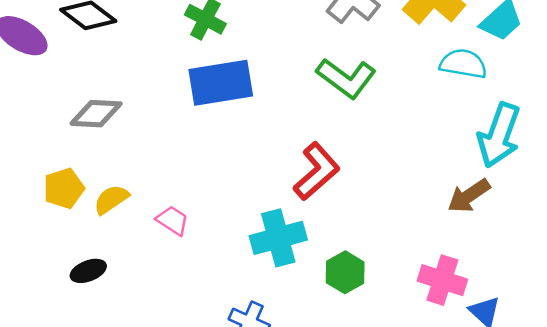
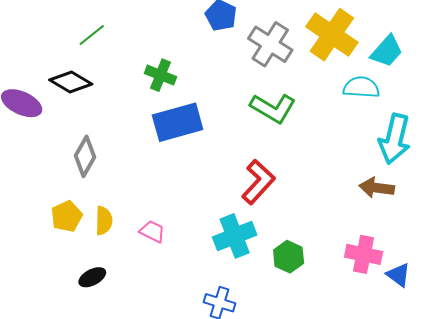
gray diamond: (96, 114) -> (85, 156), turned -57
brown arrow: (469, 196) -> (377, 188), turned 48
yellow semicircle: (111, 199) -> (104, 221), turned 132

